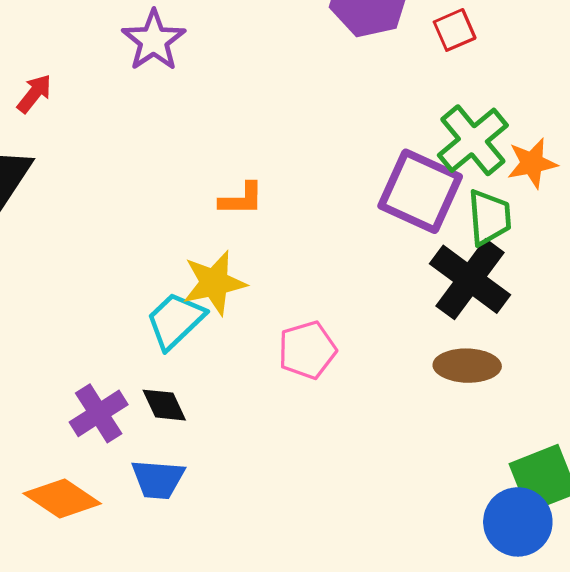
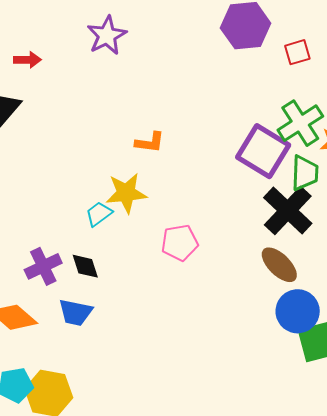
red arrow: (34, 94) -> (27, 60), turned 44
cyan trapezoid: (175, 321) -> (99, 214), size x0.7
brown ellipse: (467, 366) -> (279, 265), turned 36
blue circle: (518, 522) -> (298, 311), moved

